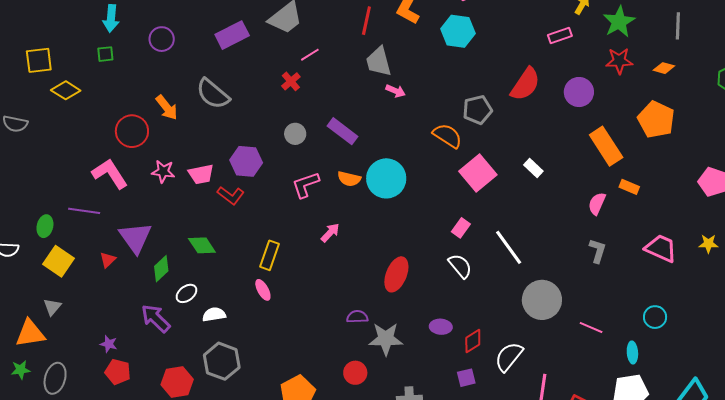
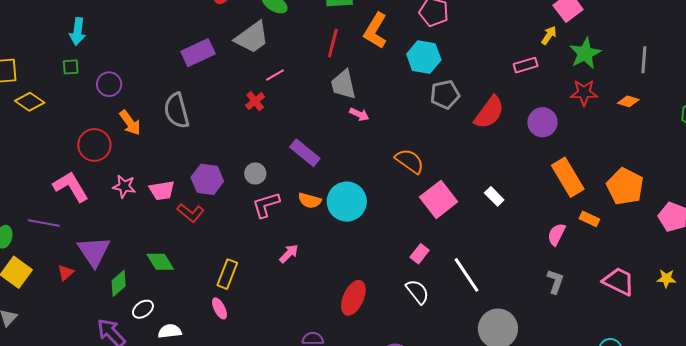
purple circle: (162, 39) -> (109, 84), moved
gray semicircle: (213, 94) -> (177, 111), turned 33
gray pentagon: (477, 110) -> (445, 95), moved
orange pentagon: (656, 120) -> (625, 187), moved
gray circle: (295, 134) -> (255, 173), moved

